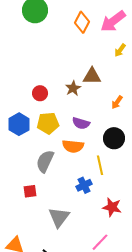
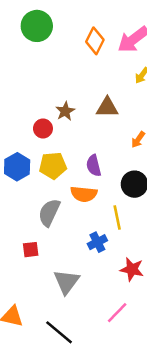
brown star: (73, 88) -> (65, 111), moved
purple semicircle: (81, 123) -> (94, 166), turned 60

